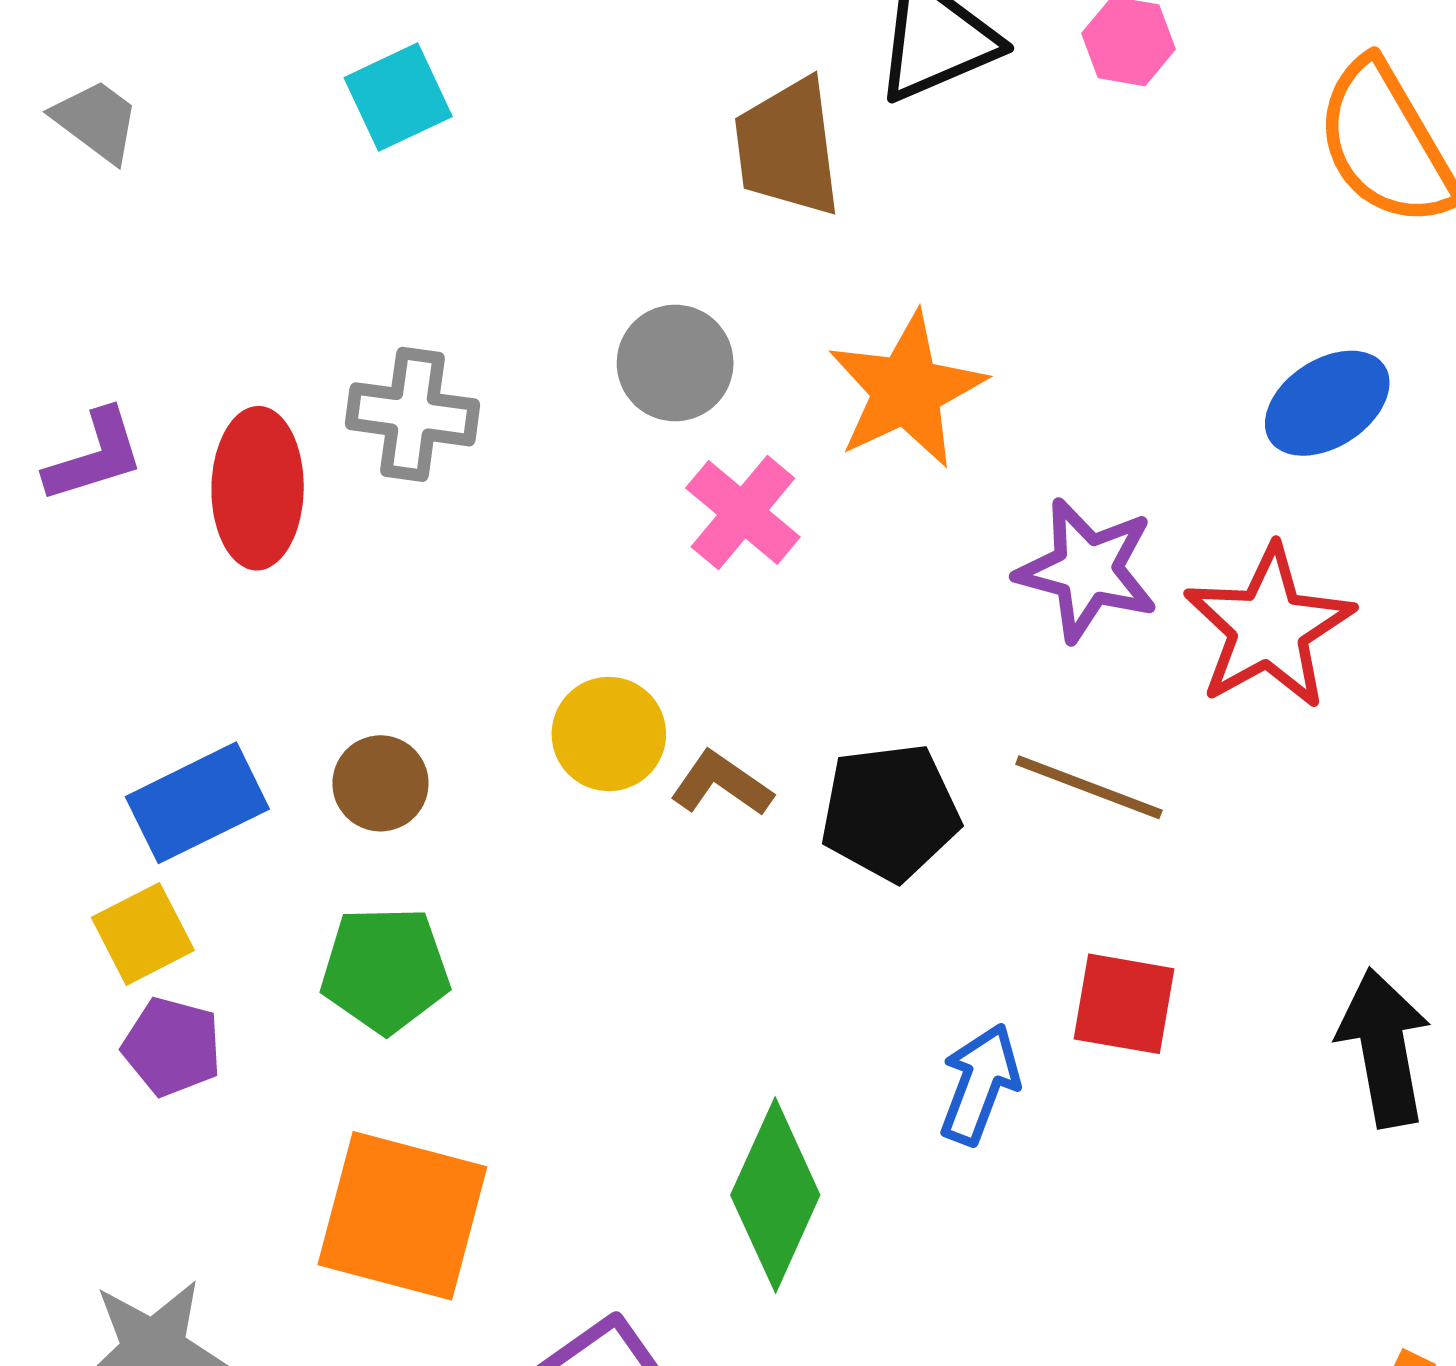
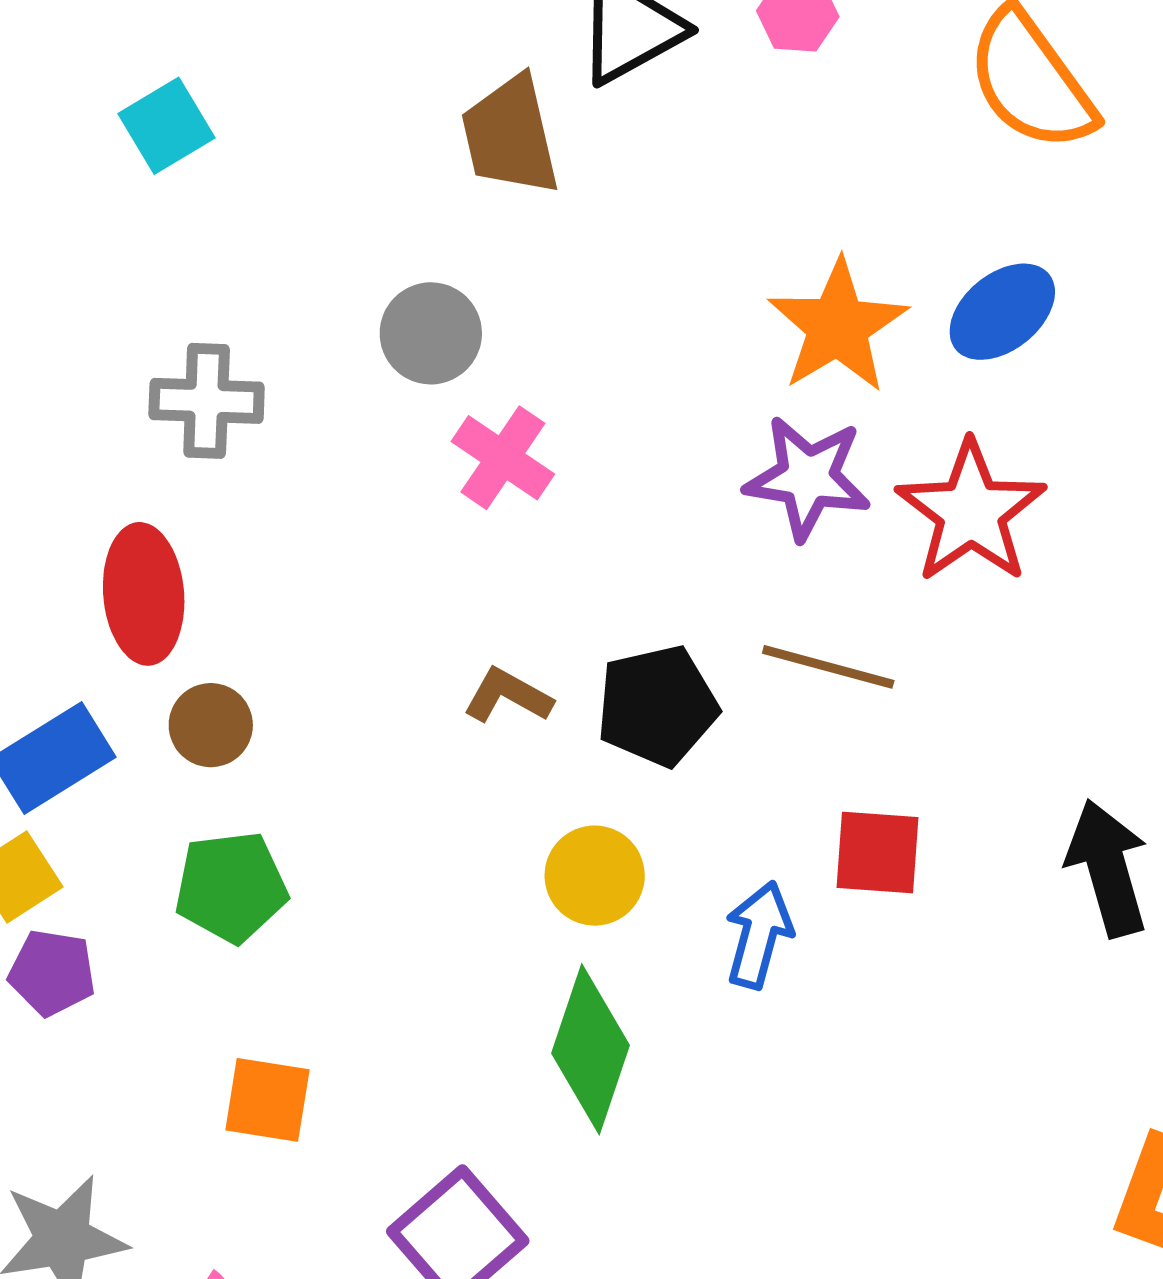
orange star: (907, 390) -> (838, 326), moved
red ellipse: (258, 488) -> (144, 594), moved
yellow circle: (609, 734) -> (595, 876), moved
orange square: (402, 1216) -> (267, 1100), size x0.6

